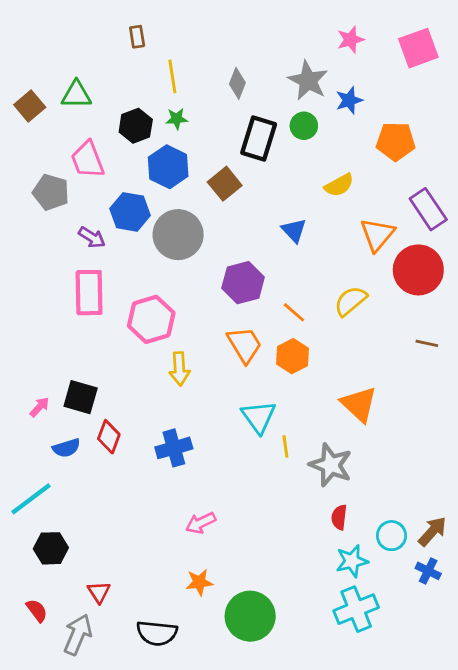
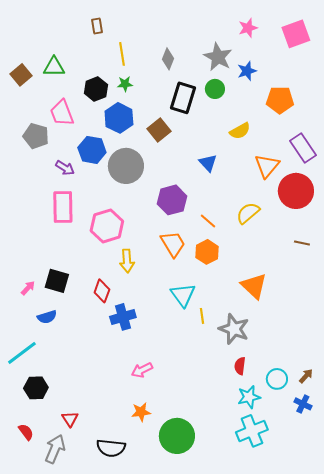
red diamond: (109, 437) -> (102, 291), moved
brown arrow: (432, 531) -> (306, 376), size x0.7

